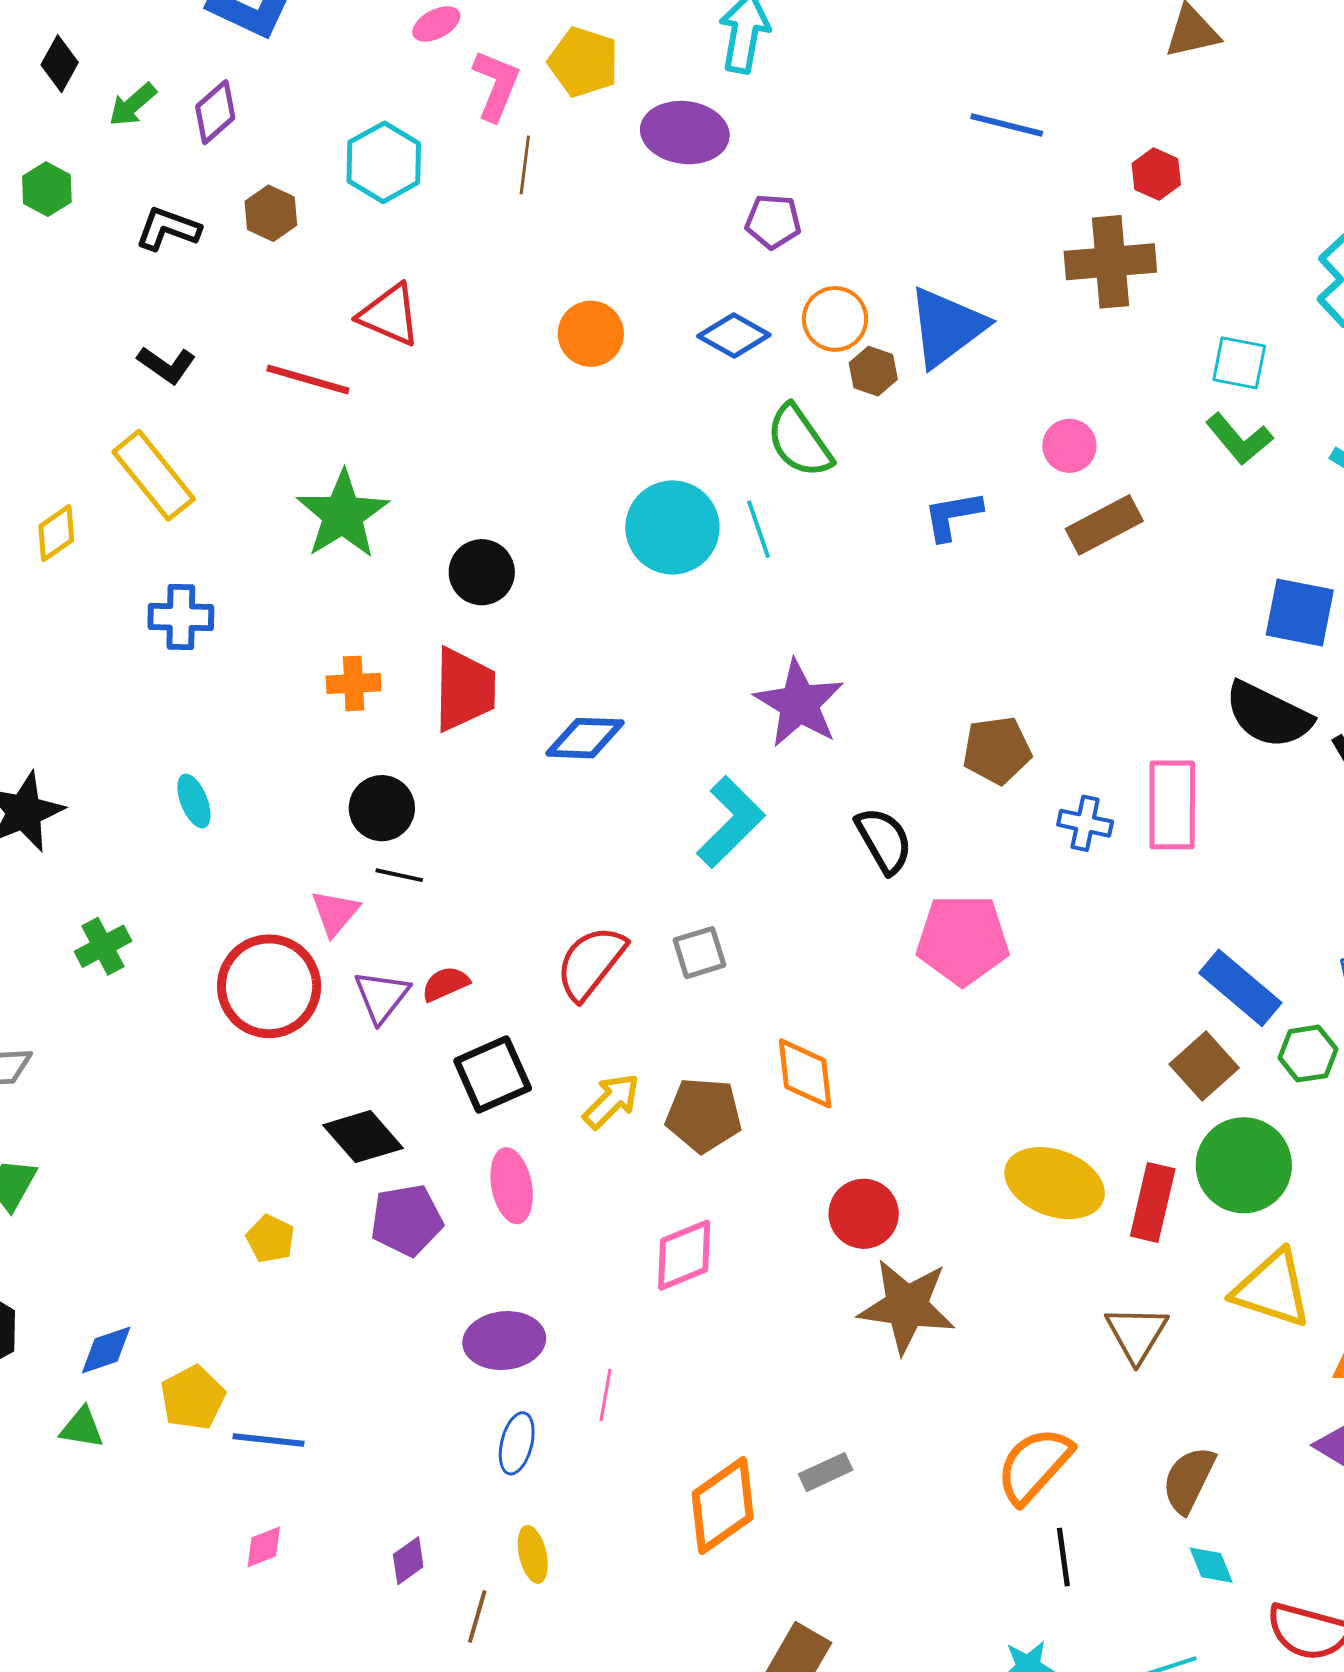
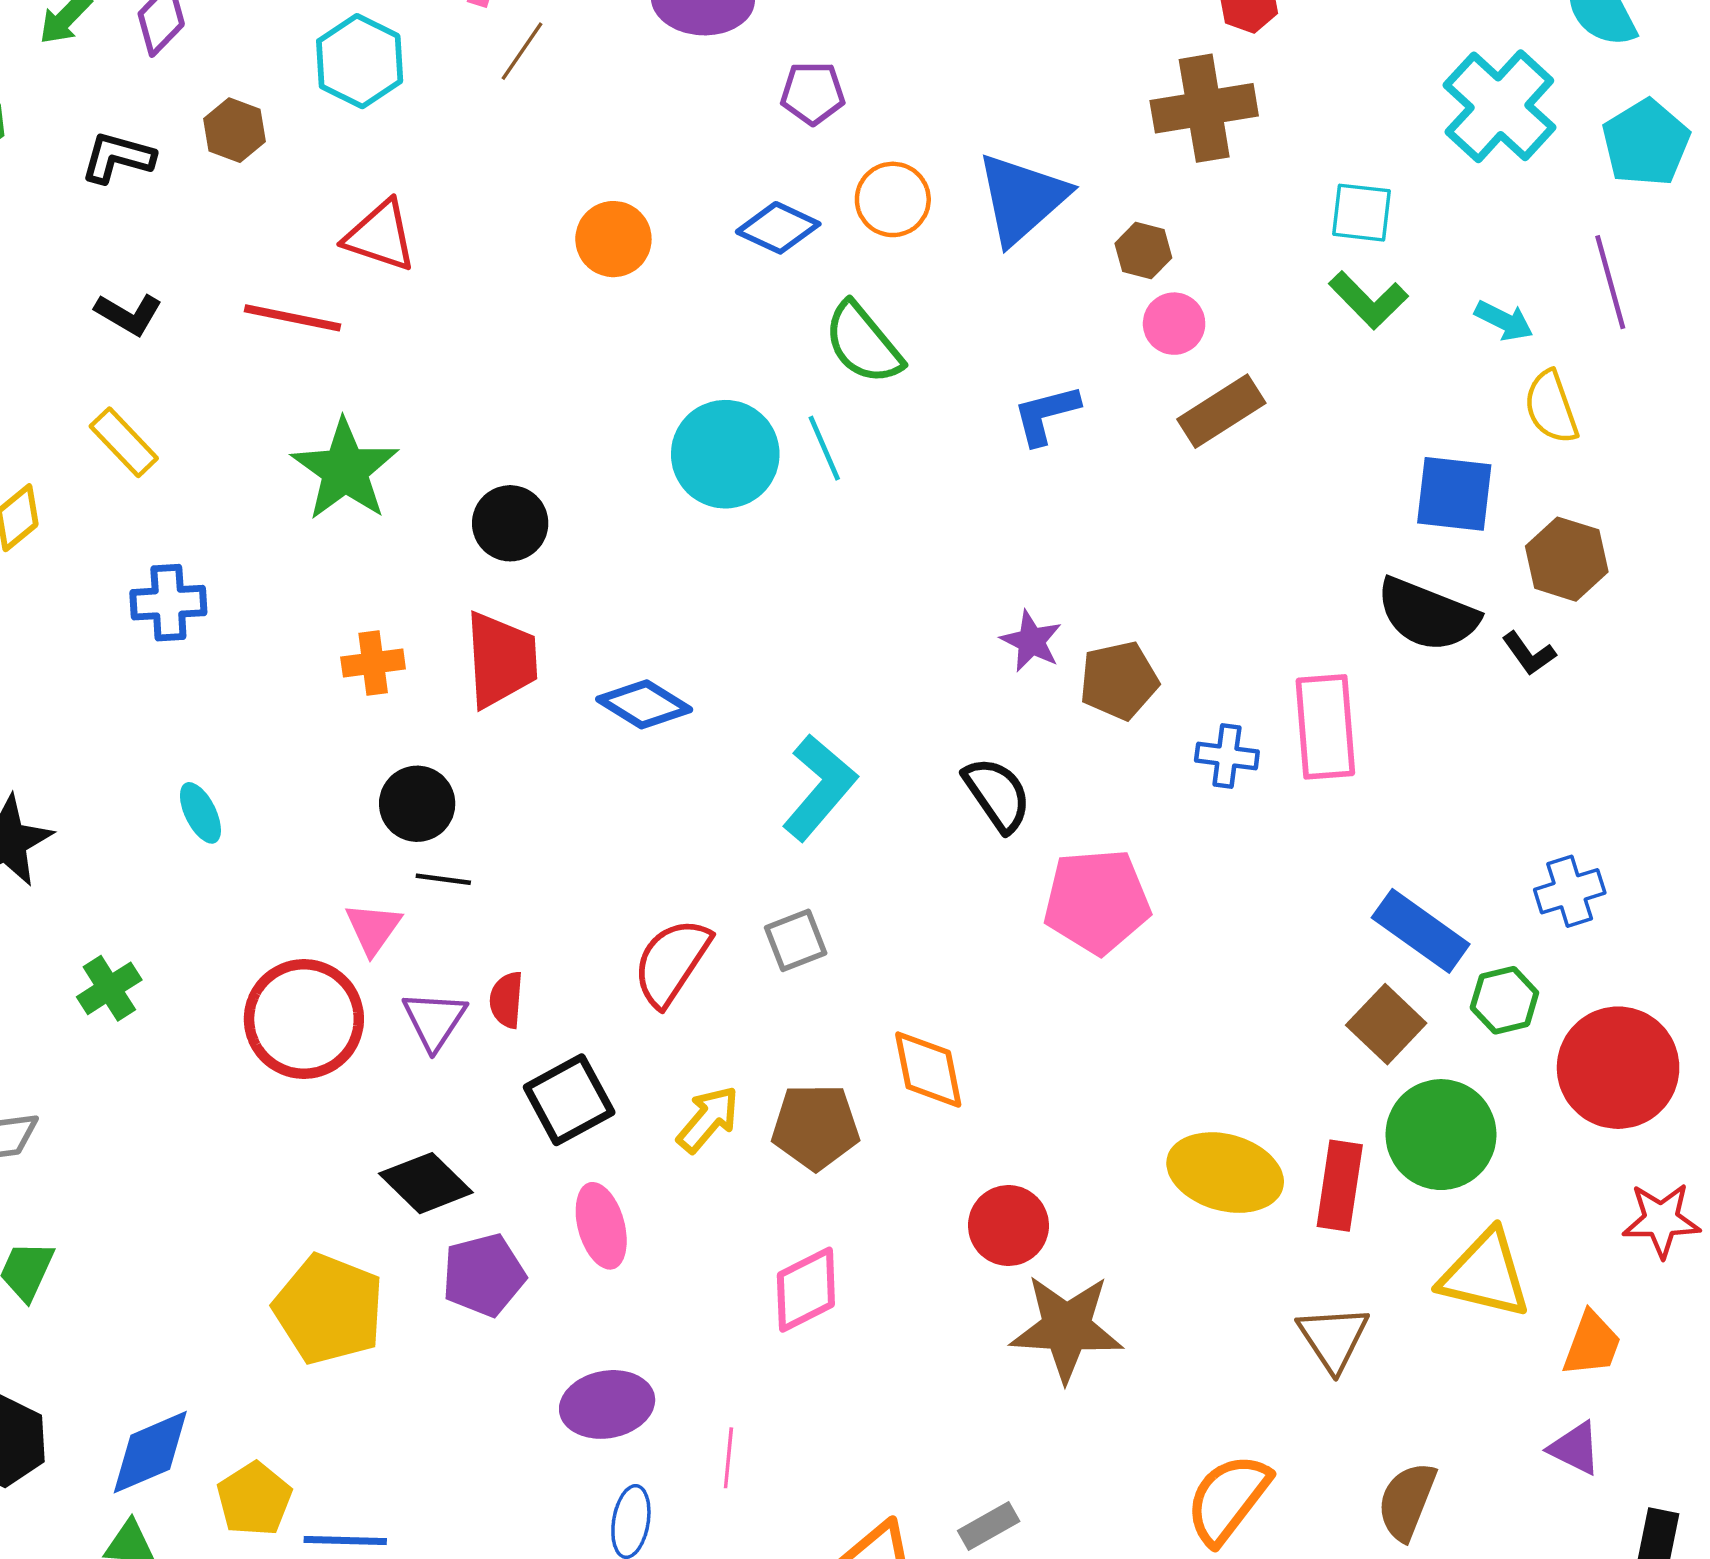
brown line: (525, 165) -> (522, 51), turned 32
brown hexagon: (873, 371) -> (1143, 251), moved
yellow rectangle: (154, 475) -> (124, 442), size x0.7
purple star: (799, 704) -> (1031, 641), moved, size x0.6
blue diamond: (585, 738) -> (644, 704), turned 34
red semicircle: (445, 984) -> (506, 1000), turned -57
yellow pentagon: (270, 1239) -> (329, 1309), size x2.0
blue diamond: (106, 1350) -> (150, 1452), size x1.4

